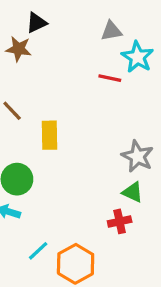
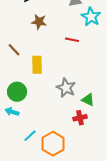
brown star: (19, 49) -> (39, 22), moved
red line: (110, 78) -> (72, 40), moved
gray star: (137, 156) -> (66, 88), moved

